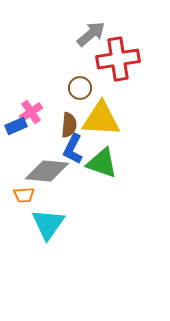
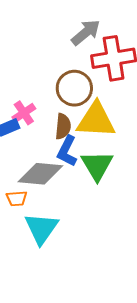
brown circle: (80, 88) -> (74, 88), size x1.5
green triangle: (102, 163) -> (97, 165), turned 40

